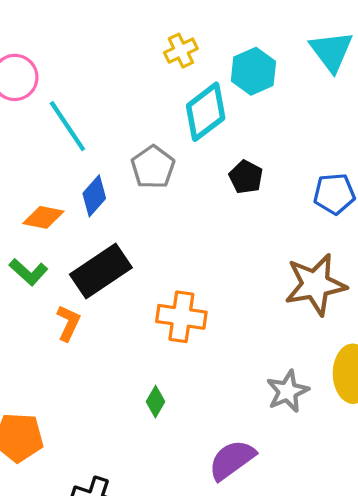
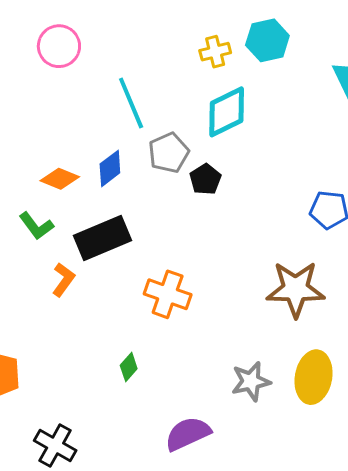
cyan hexagon: (253, 71) -> (267, 40), moved
cyan line: (67, 126) -> (131, 103), moved
black pentagon: (246, 177) -> (205, 179), moved

